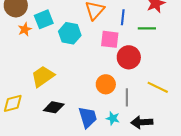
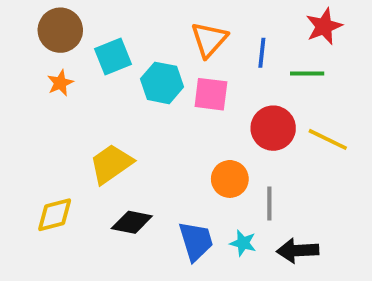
orange star: (25, 29) -> (60, 83), moved
pink square: (110, 39) -> (211, 94), moved
yellow line: (158, 87) -> (328, 139), moved

